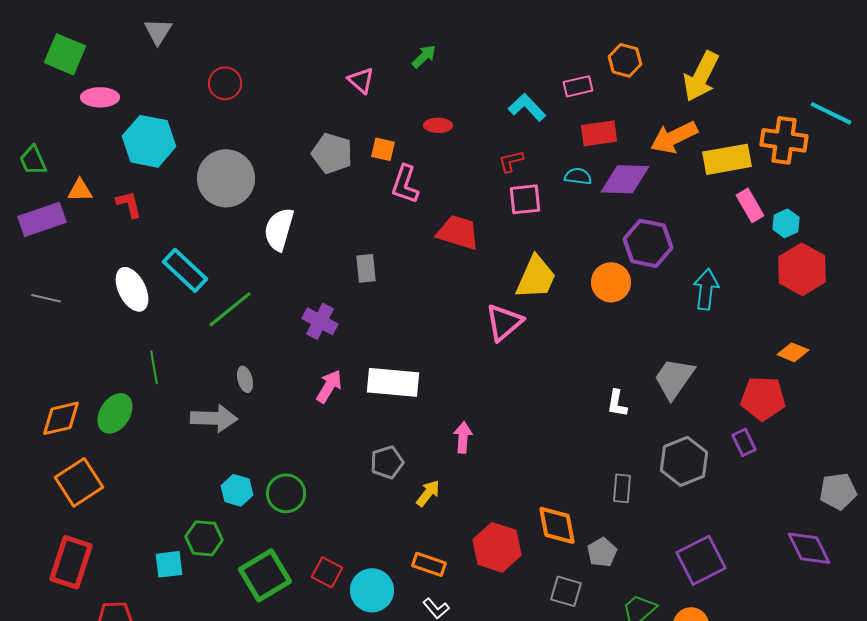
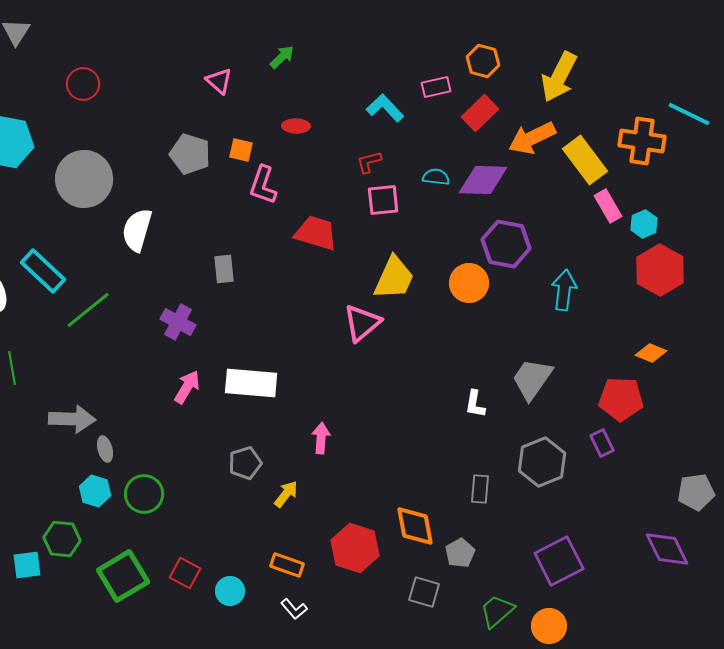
red rectangle: (599, 133) -> (480, 113), moved, turned -36
yellow rectangle: (727, 159) -> (585, 160), turned 63
gray ellipse: (245, 379) -> (105, 449), moved
cyan circle: (372, 590) -> (230, 591), size x0.7

